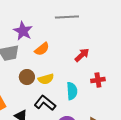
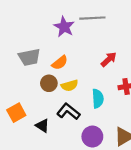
purple star: (23, 31) -> (64, 27), moved
orange semicircle: (42, 49) -> (60, 63), moved

